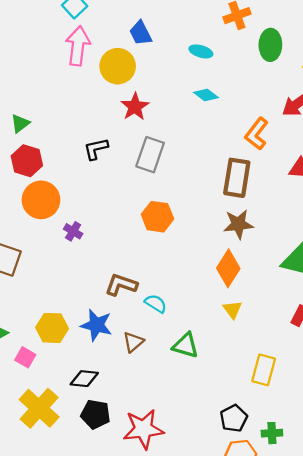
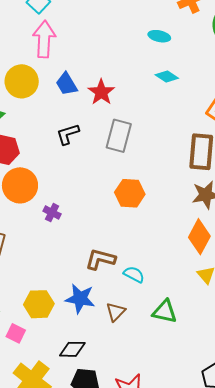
blue trapezoid: (141, 33) -> (67, 84), moved
yellow circle: (118, 66) -> (22, 81), moved

